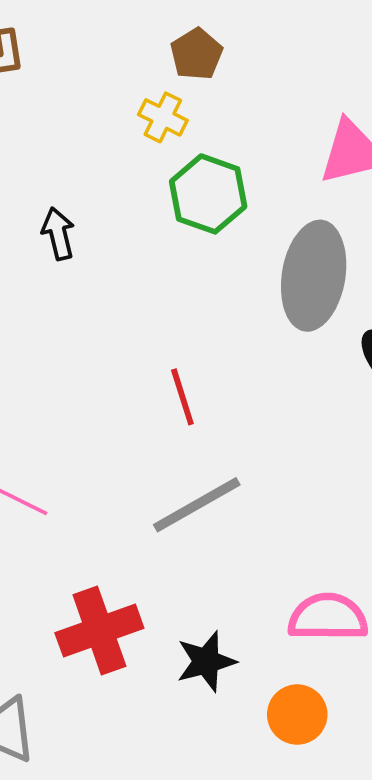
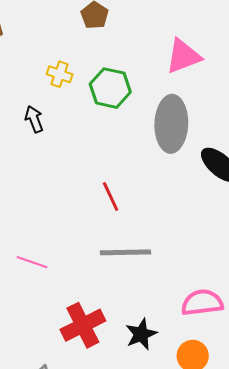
yellow cross: (163, 117) -> (60, 74), moved
gray line: (197, 505) -> (125, 252), turned 36

